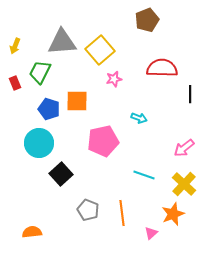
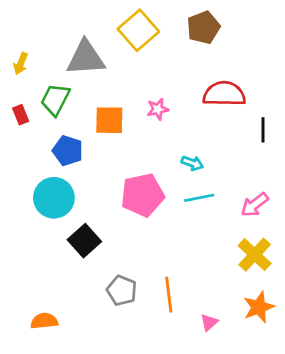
yellow square: (100, 50) -> (138, 30), moved
orange square: (77, 101) -> (109, 120), moved
cyan line: (144, 175) -> (199, 198), moved, turned -30
orange star: (173, 214) -> (259, 307), moved

